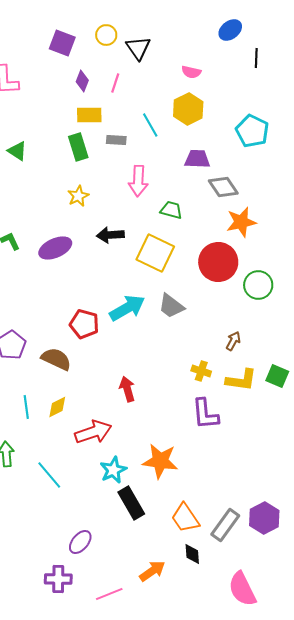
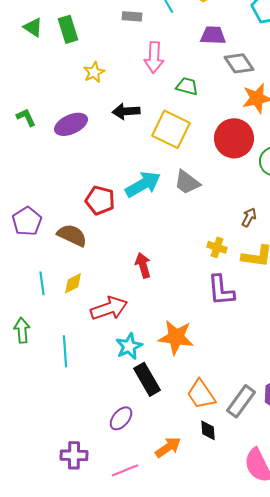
green rectangle: (78, 147) -> (68, 29), moved
cyan line: (49, 475) -> (65, 351), turned 36
purple ellipse: (80, 542) -> (121, 418), moved

